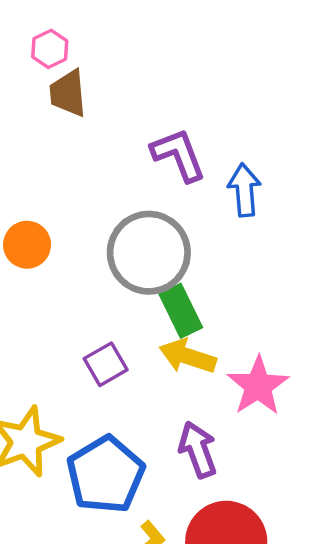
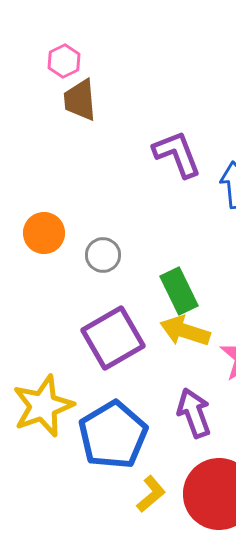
gray circle: (149, 253) -> (103, 255), moved, size x0.5
purple square: (106, 364) -> (113, 338), size x1.6

